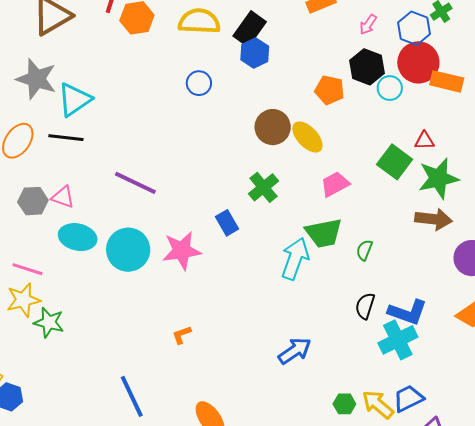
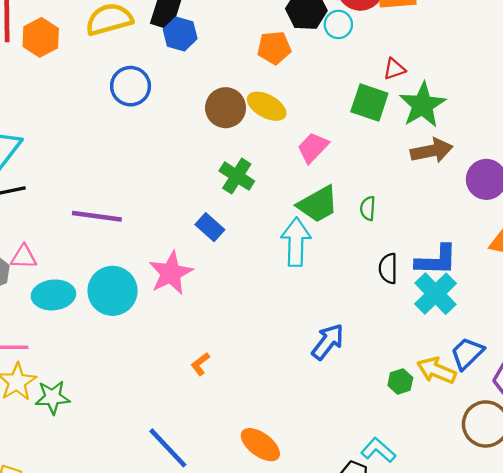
blue circle: (199, 83) -> (131, 86), size x1.4

